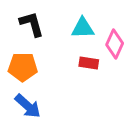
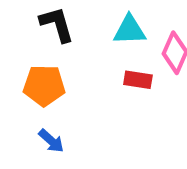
blue arrow: (28, 106) -> (51, 141), size x0.7

